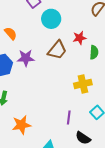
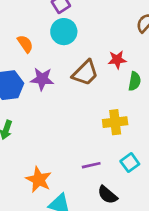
cyan circle: (51, 19) -> (64, 32), moved
purple line: (69, 117) -> (91, 165), turned 64
orange star: (21, 125) -> (39, 180), moved, turned 30

